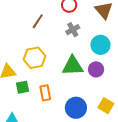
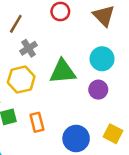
brown line: (38, 21) -> (16, 24), moved
gray cross: (73, 30) -> (29, 48), moved
green triangle: (73, 66) -> (63, 72), moved

